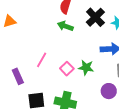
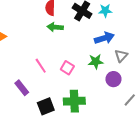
pink line: (42, 60) -> (41, 66), turned -49
green star: (86, 68) -> (96, 62), moved

